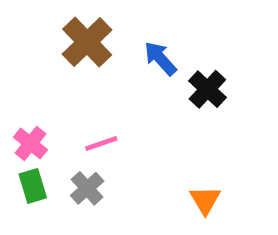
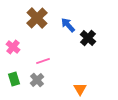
pink cross: (30, 143) -> (13, 47), moved
orange triangle: (205, 200) -> (80, 89), moved

